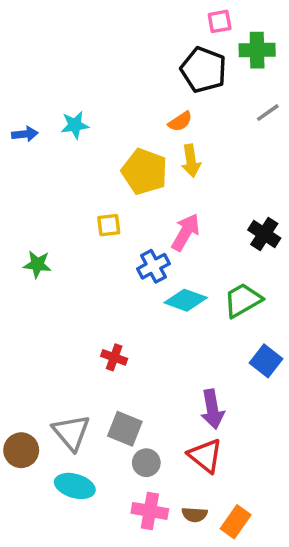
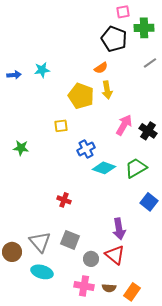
pink arrow: (186, 232) -> (124, 125), moved
gray circle: (146, 463) -> (91, 259), moved

